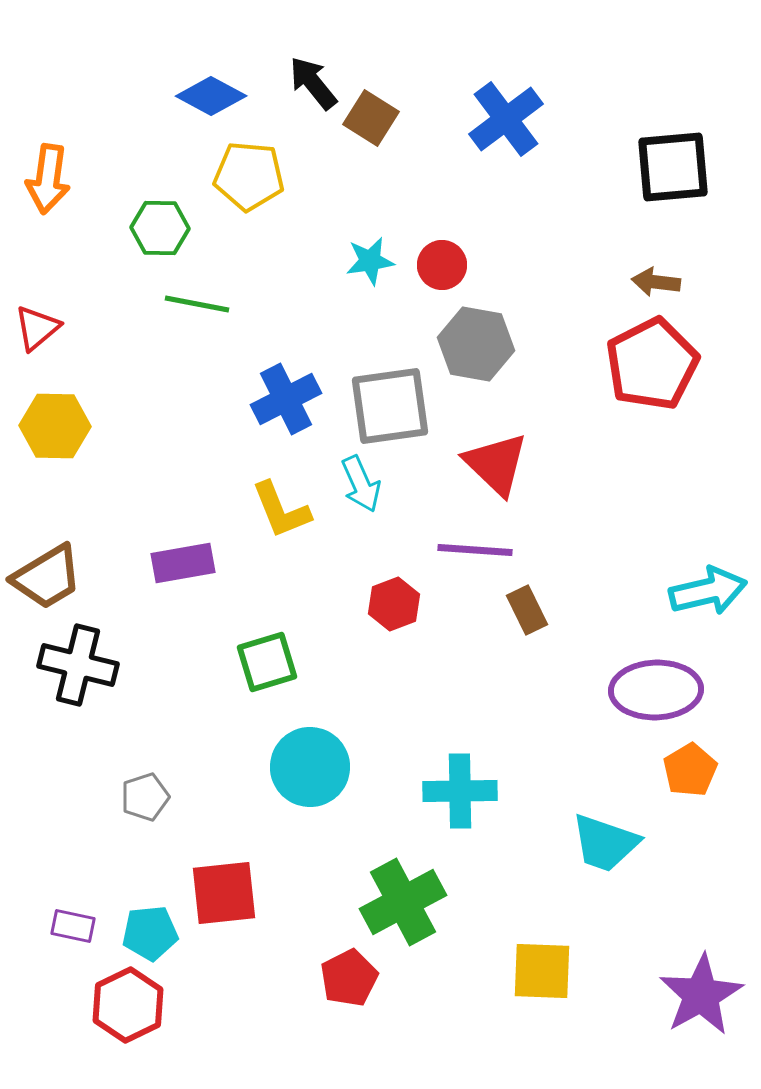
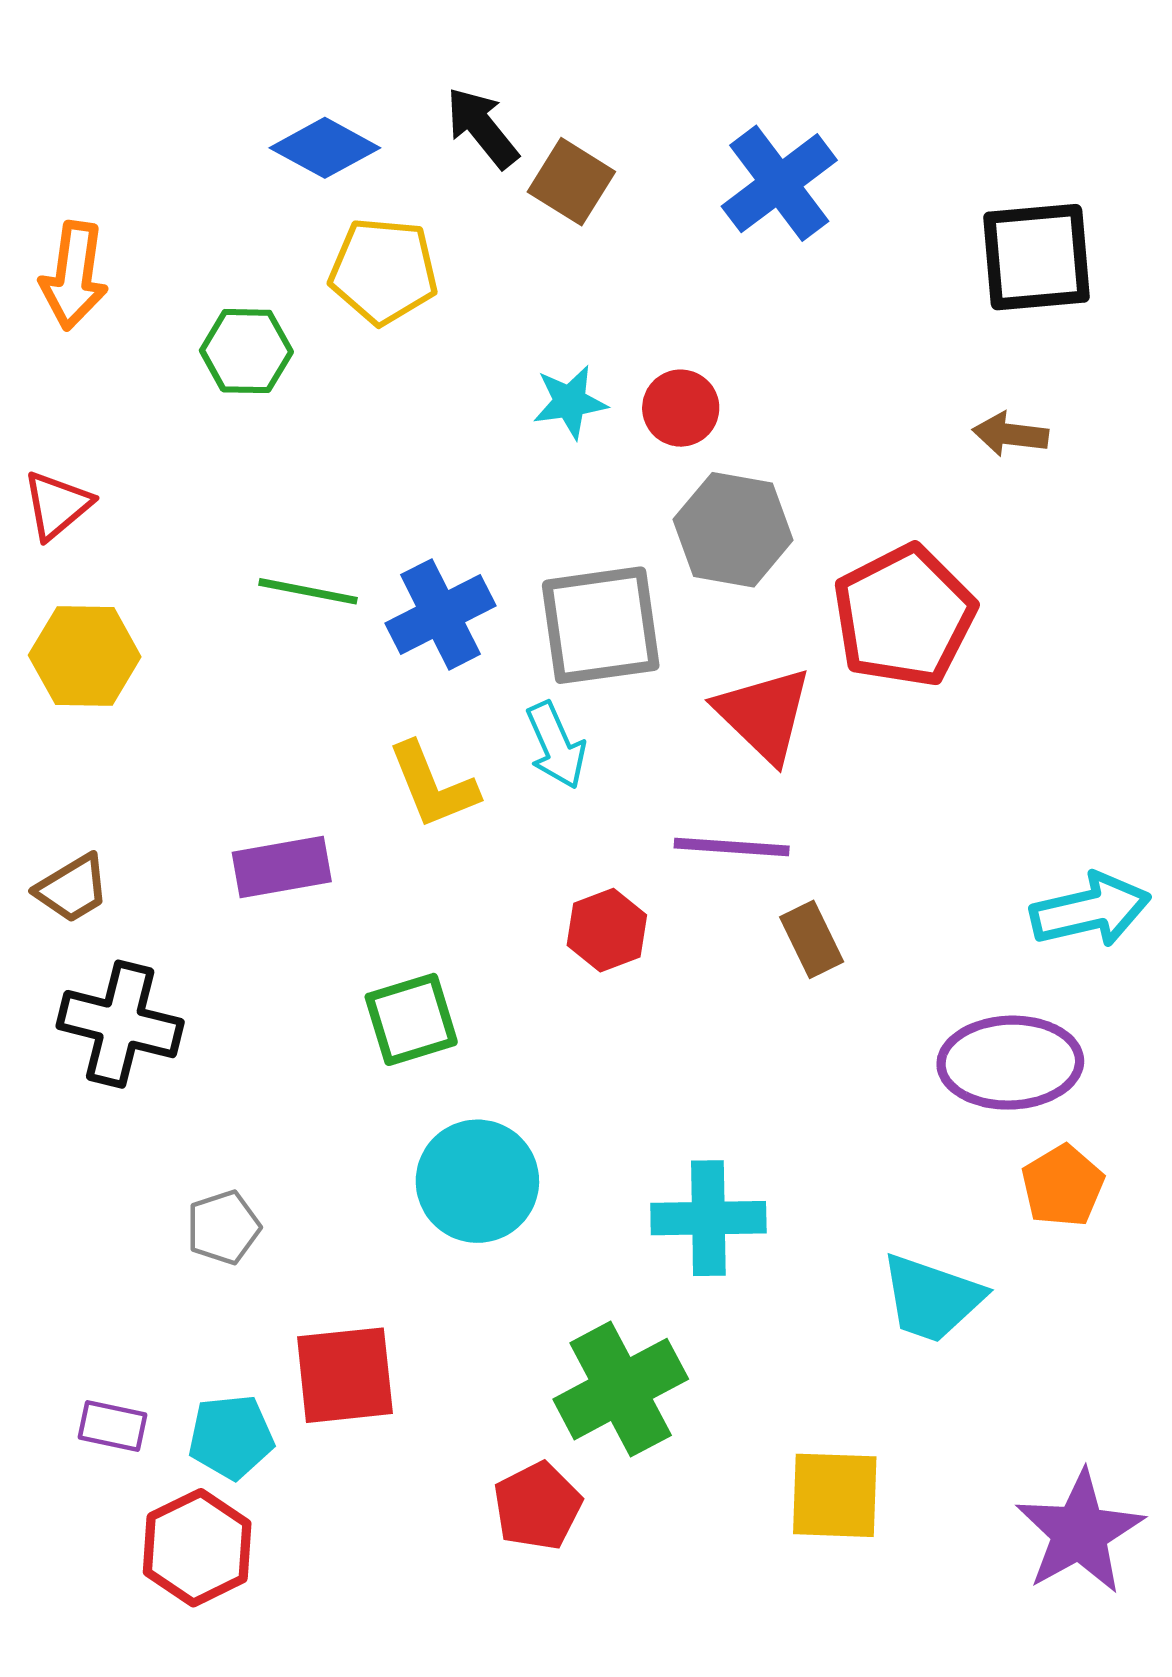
green line: (197, 304) -> (308, 591), moved
red pentagon: (652, 364) -> (904, 616), moved
brown trapezoid: (47, 577) -> (72, 889), size x0.7

